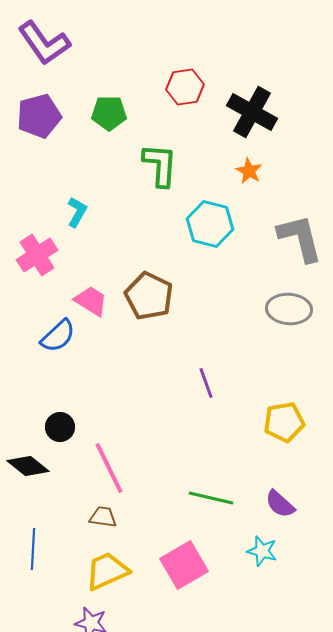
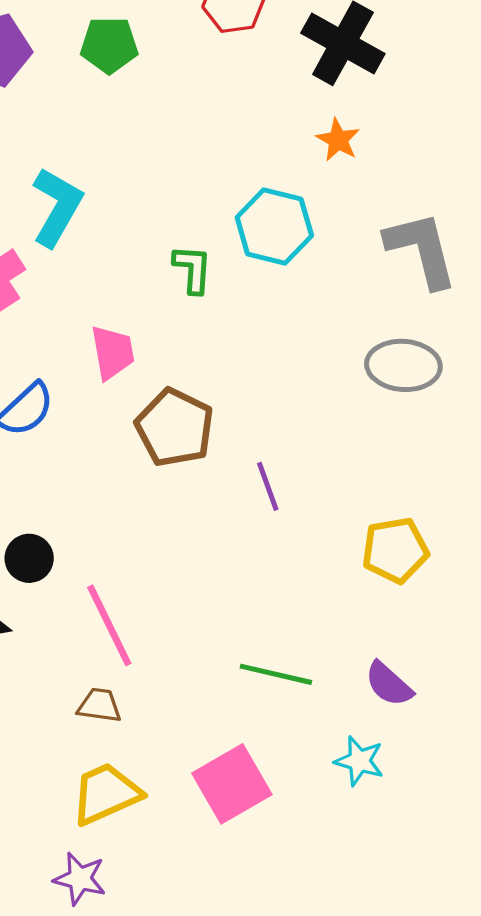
green L-shape: (160, 165) -> (193, 269), moved, size x0.7
cyan L-shape: (77, 212) -> (57, 207), size x1.6
brown pentagon: (149, 296) -> (175, 428), moved
pink trapezoid: (91, 301) -> (112, 352), moved, turned 48

